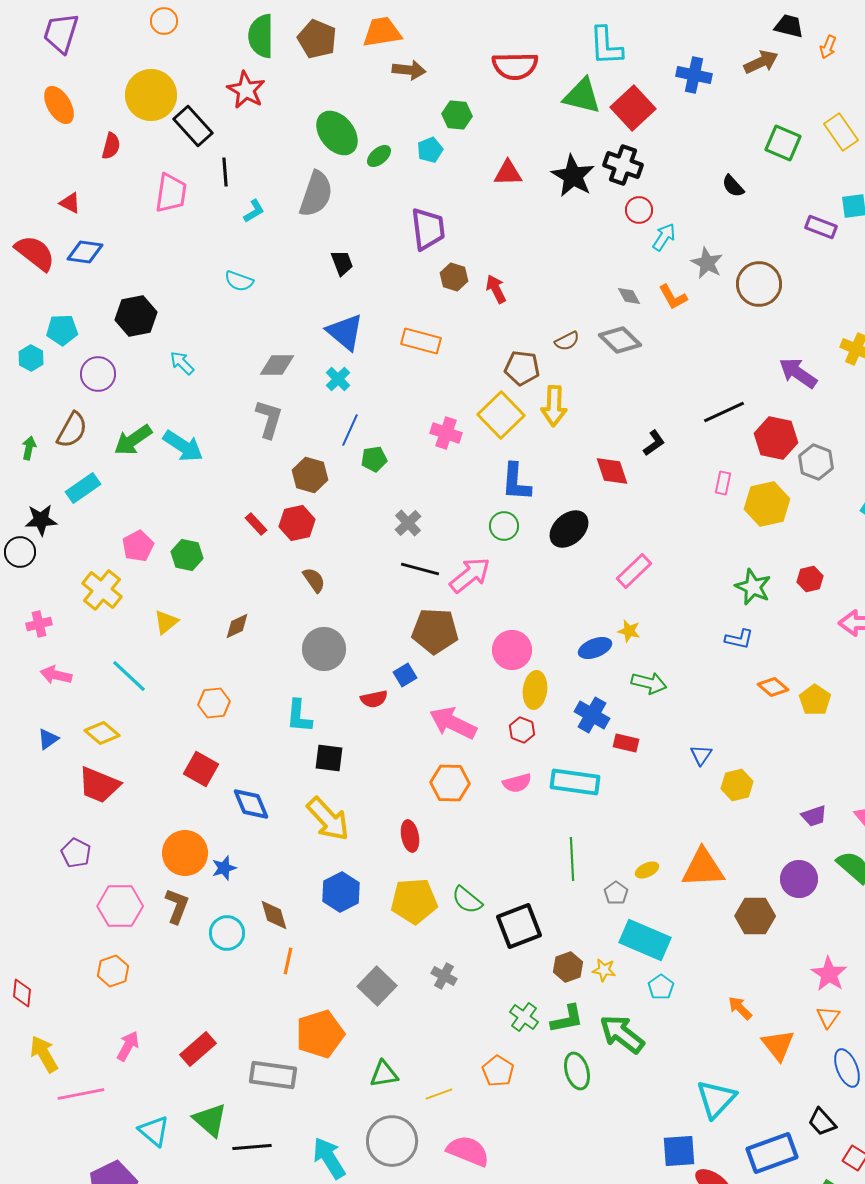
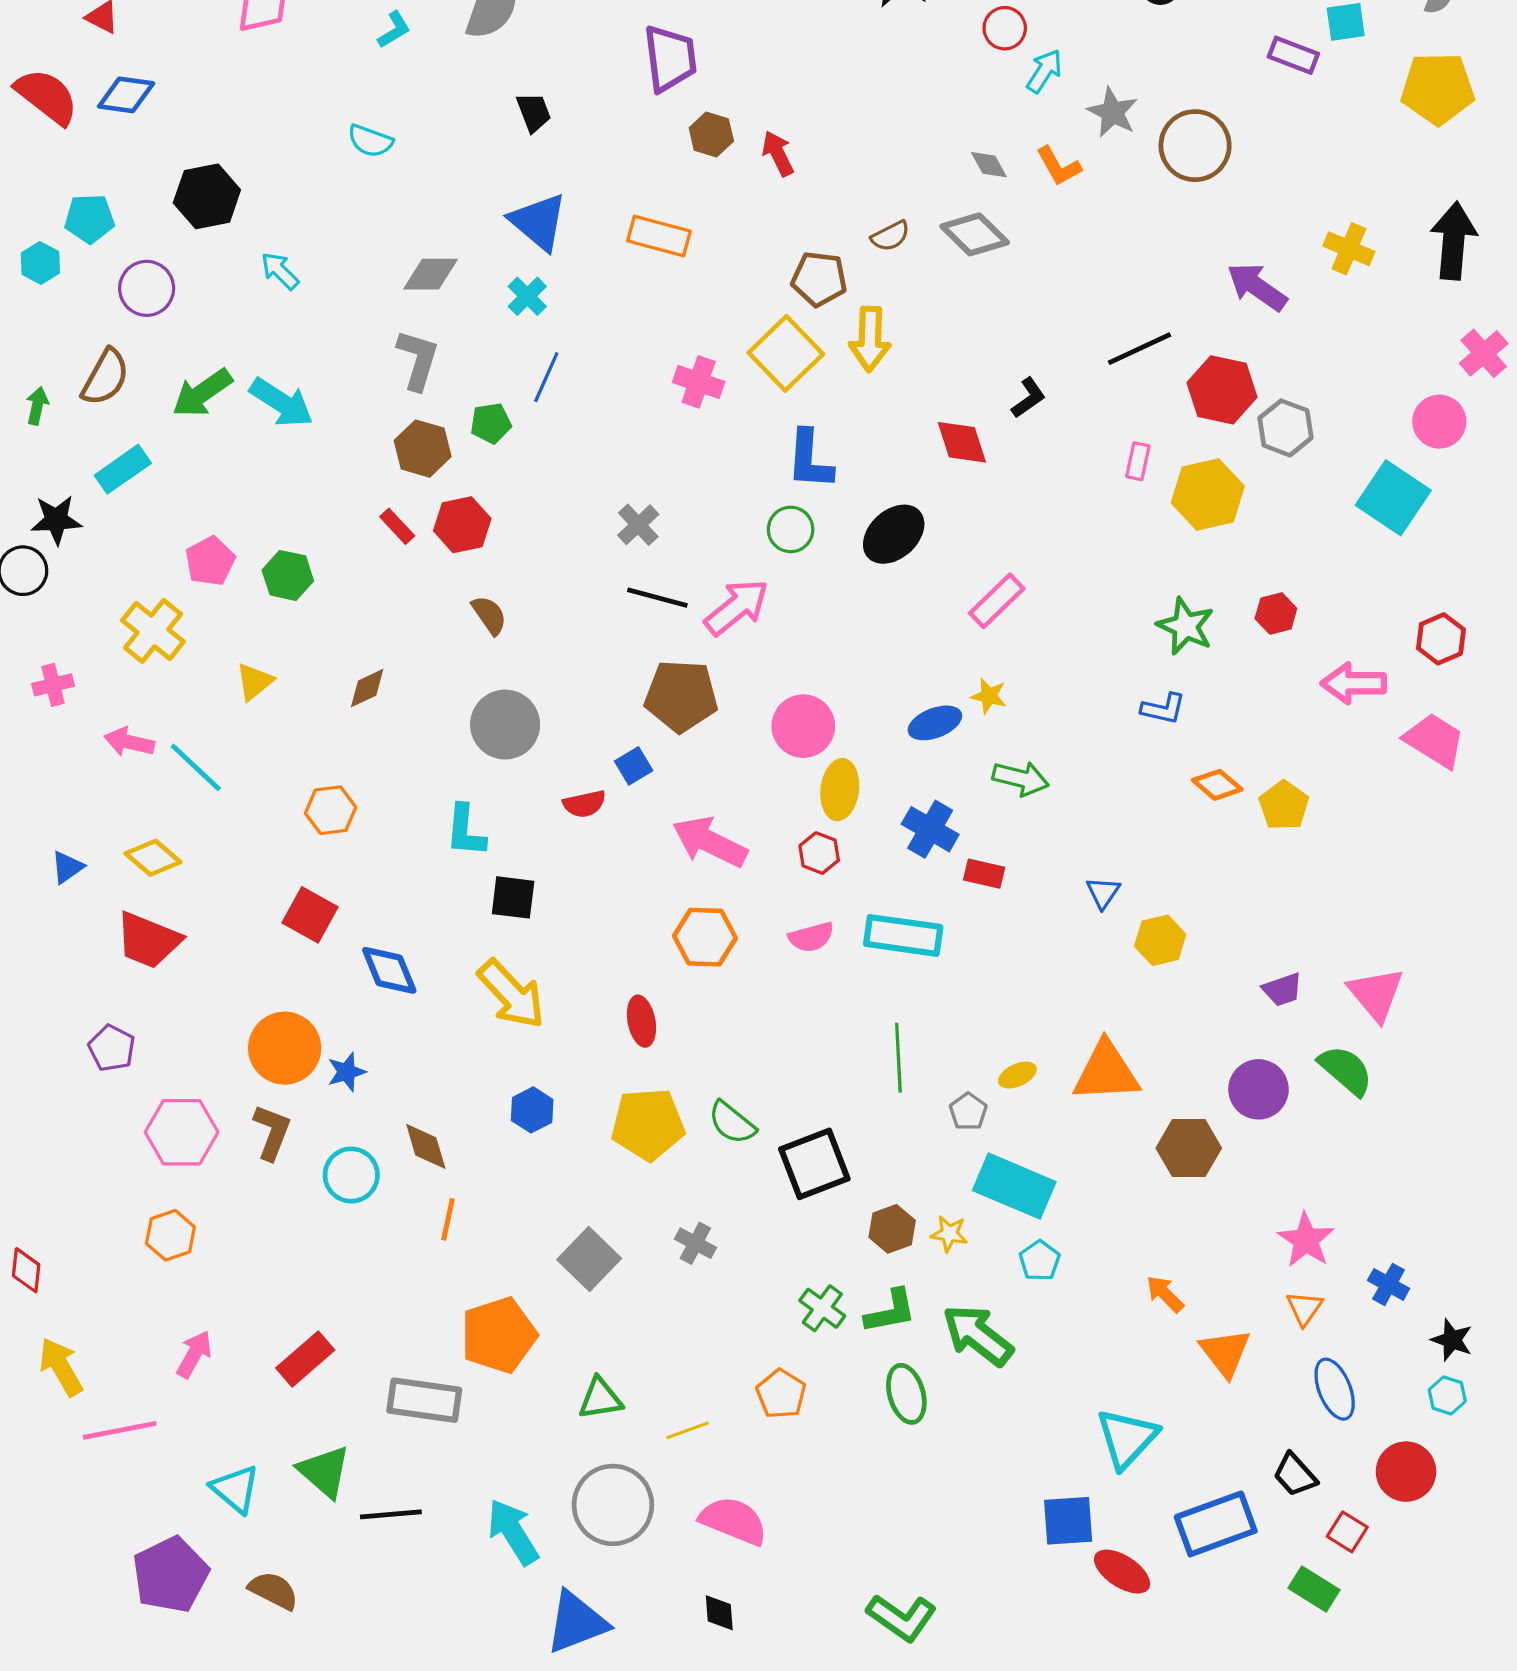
green pentagon: (374, 459) -> (491, 423), moved
brown hexagon: (310, 475) -> (423, 449), moved
pink arrow: (56, 675) -> (129, 742), moved
blue hexagon: (341, 892) -> (532, 1110), size x0.7

